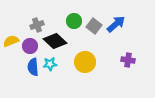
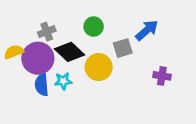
gray square: (94, 26) -> (123, 48), moved, turned 35
purple circle: (30, 46) -> (38, 58), size x1.6
yellow circle: (85, 62) -> (99, 67), moved

